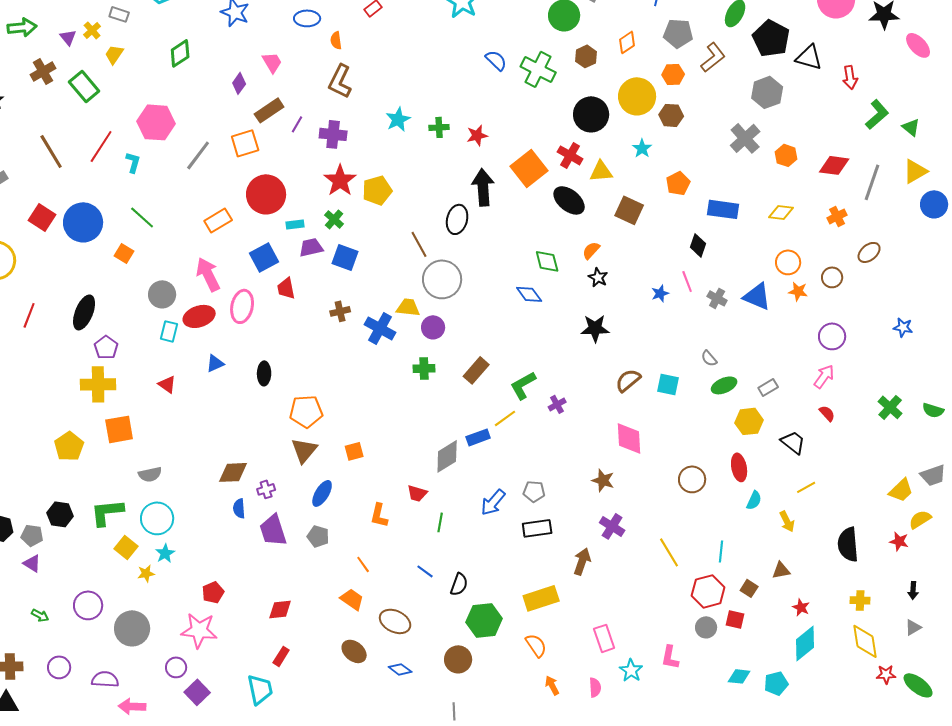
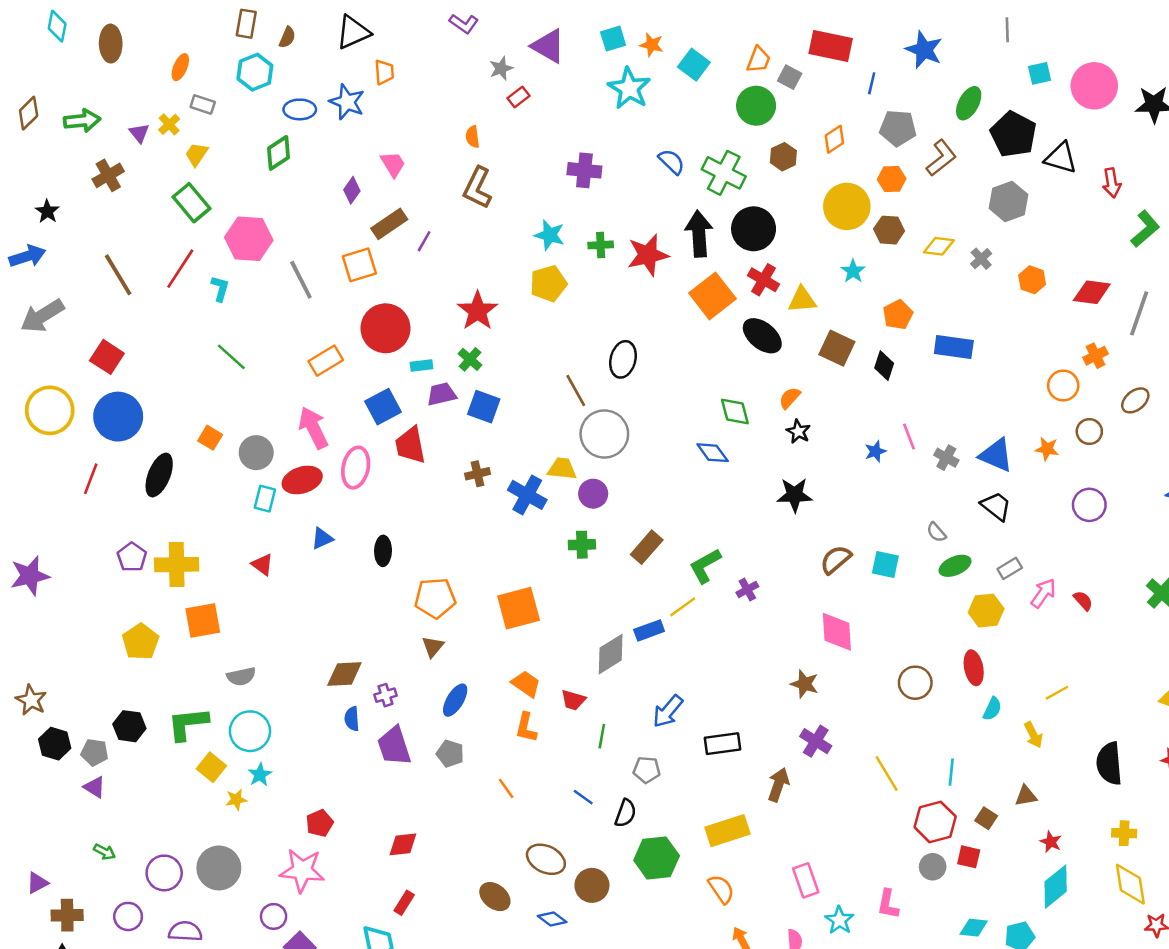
blue ellipse: (307, 18) -> (300, 109), moved
green rectangle: (84, 86) -> (192, 203), moved
black circle: (591, 114) -> (754, 229), moved
cyan star: (398, 119) -> (550, 235), turned -30
purple cross: (333, 134) -> (584, 170), moved
red star: (477, 135) -> (648, 255), size x1.6
gray cross: (745, 138) -> (981, 259), size x0.6
gray line: (198, 155) -> (301, 280), turned -64
black arrow: (483, 187) -> (699, 234), moved
yellow pentagon: (377, 190) -> (548, 284), moved
yellow diamond: (781, 212) -> (939, 246), moved
blue circle: (83, 222) -> (118, 417), moved
black diamond: (698, 245) -> (884, 366), moved
orange square: (124, 253) -> (210, 438), moved
orange circle: (788, 262) -> (1063, 385), moved
red trapezoid: (286, 288) -> (410, 445), size x1.4
purple pentagon: (106, 347) -> (132, 557), moved
pink arrow: (824, 376) -> (1043, 593), moved
black trapezoid: (793, 442) -> (996, 506), moved
brown triangle: (304, 450) -> (433, 647), size x0.7
orange square: (354, 451) -> (519, 608), moved, size x1.8
gray pentagon: (534, 491) -> (647, 770), moved
orange trapezoid: (352, 599) -> (526, 684), moved
purple circle: (88, 605) -> (164, 873), moved
brown circle: (458, 659) -> (592, 885), moved

